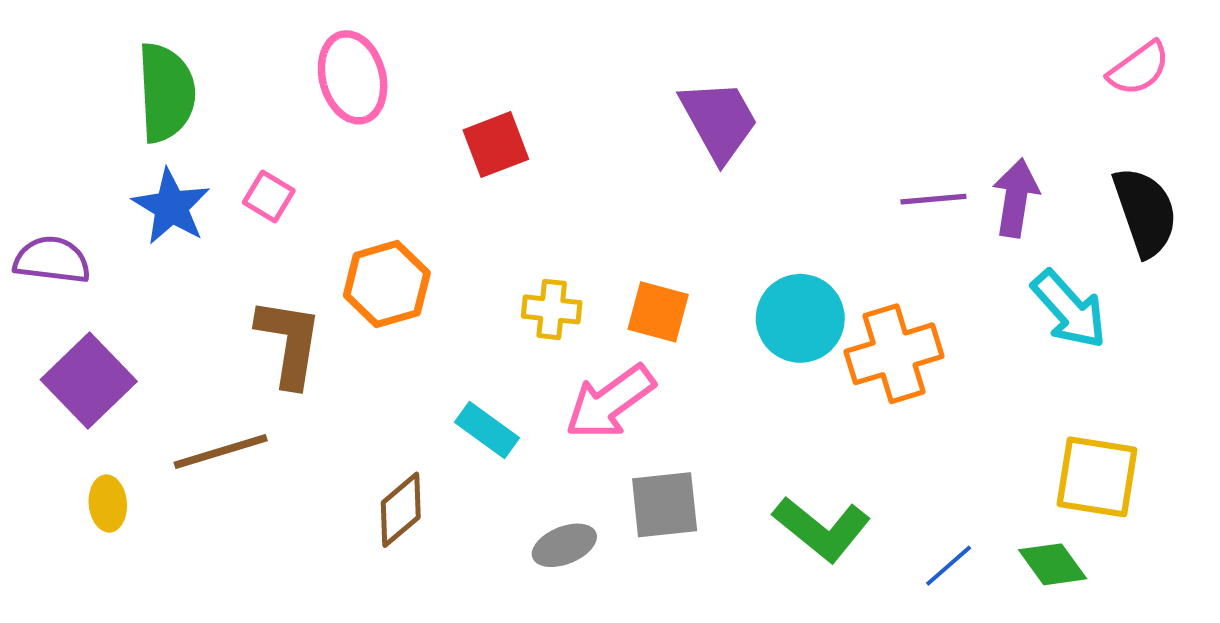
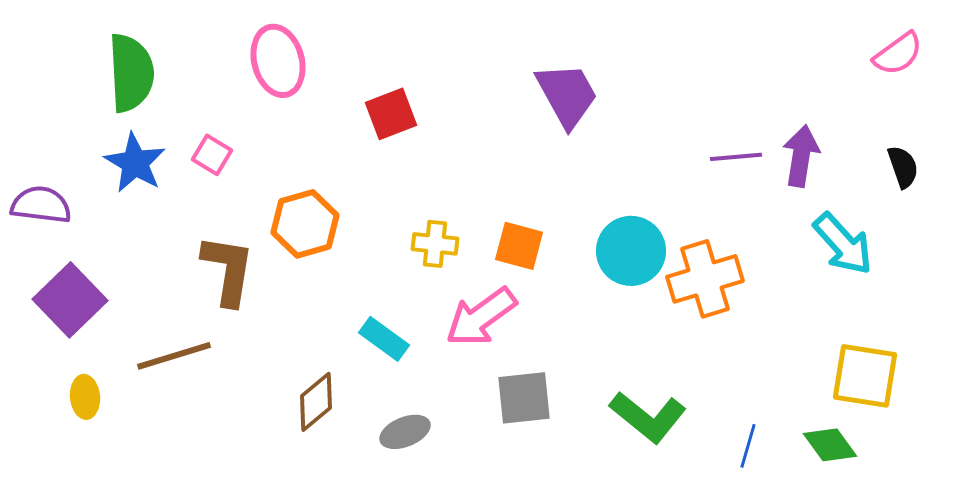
black semicircle: (1145, 212) -> (903, 167), size x0.6
gray ellipse: (564, 545) -> (405, 432), moved
blue line: (949, 566) -> (748, 446), turned -33

